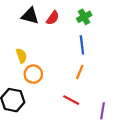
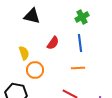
red semicircle: (53, 18) -> (53, 43), moved
orange line: (80, 72) -> (78, 68), turned 64

